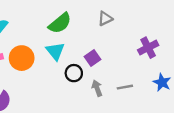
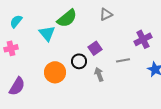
cyan triangle: (55, 51) -> (47, 33), moved
orange circle: (22, 58) -> (55, 72), moved
gray line: (125, 87) -> (123, 60), moved

